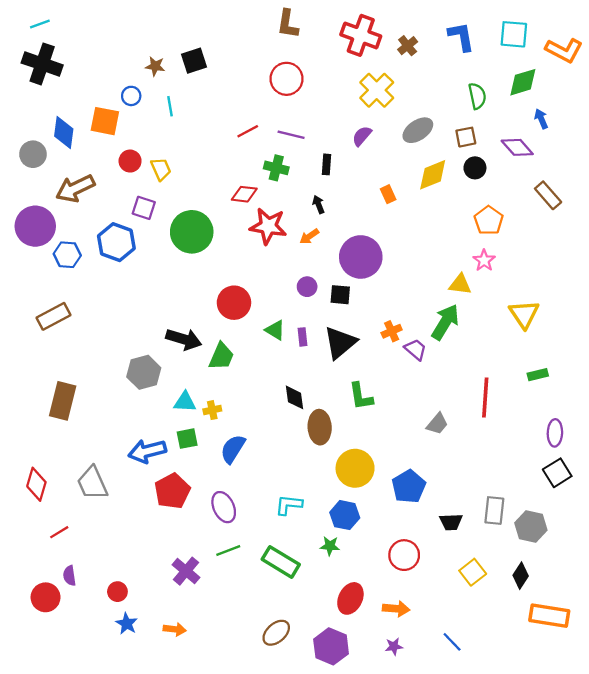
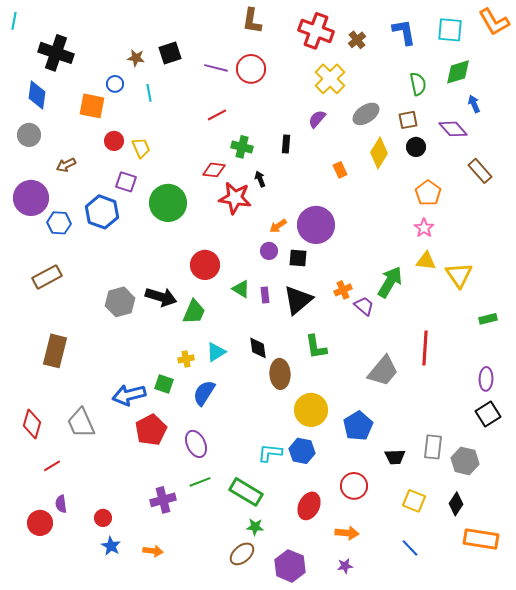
cyan line: (40, 24) -> (14, 21), moved, turned -60
orange L-shape: (564, 50) -> (494, 22), moved, turned 32
black cross: (42, 64) -> (56, 53), moved
blue diamond: (64, 132) -> (37, 95), moved
purple line: (291, 135) -> (216, 68), moved
yellow diamond: (433, 175) -> (379, 153), turned -36
brown arrow: (75, 188) -> (66, 165), size x0.6
black arrow: (318, 204) -> (260, 179), moved
orange arrow: (309, 236) -> (278, 226), moved
yellow triangle: (460, 284) -> (426, 261), moved
gray hexagon: (144, 372) -> (120, 302), moved
green rectangle: (538, 375) -> (488, 319), moved
cyan triangle: (185, 402) -> (216, 352), moved, turned -35
gray trapezoid: (437, 424) -> (383, 371), size x1.6
green square: (187, 439) -> (164, 384), turned 30
cyan L-shape: (289, 505) -> (270, 453), moved
green star: (330, 546) -> (255, 527), moved
purple cross: (186, 571) -> (163, 500), turned 35
yellow square: (473, 572) -> (414, 501), turned -30
red ellipse: (350, 598) -> (309, 506), moved
blue line: (452, 642) -> (410, 548), moved

